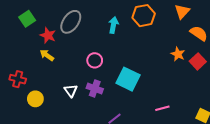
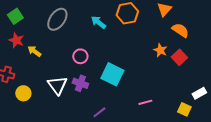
cyan arrow: (113, 25) -> (98, 22), turned -63
red star: (48, 35) -> (16, 40), moved
white triangle: (71, 91) -> (57, 85), size x1.5

